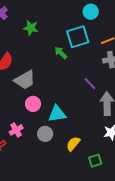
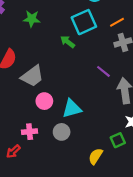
pink cross: (16, 130) -> (30, 132), turned 32
yellow semicircle: (73, 144) -> (96, 156), moved
green square: (95, 161) -> (118, 140), moved

